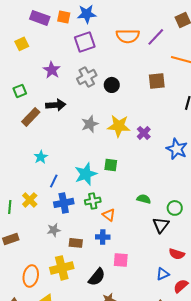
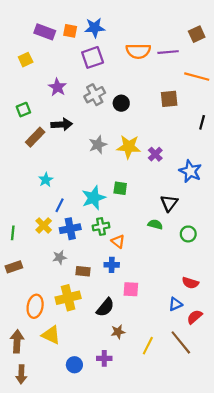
purple line: (156, 37) -> (168, 52), turned 42
yellow cross: (30, 200) -> (44, 225), moved
black triangle: (161, 225) -> (169, 203), moved

